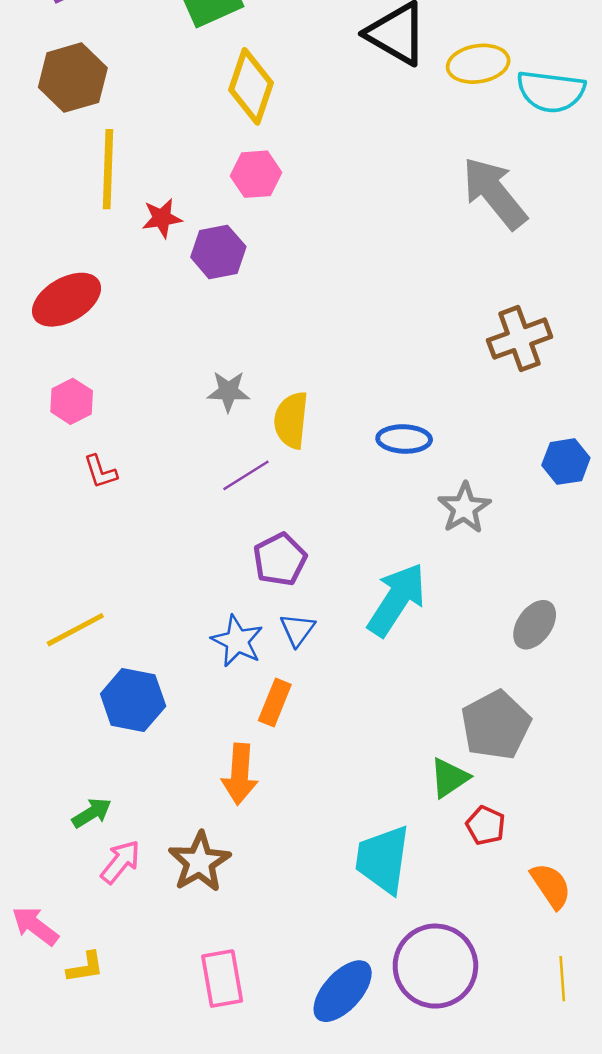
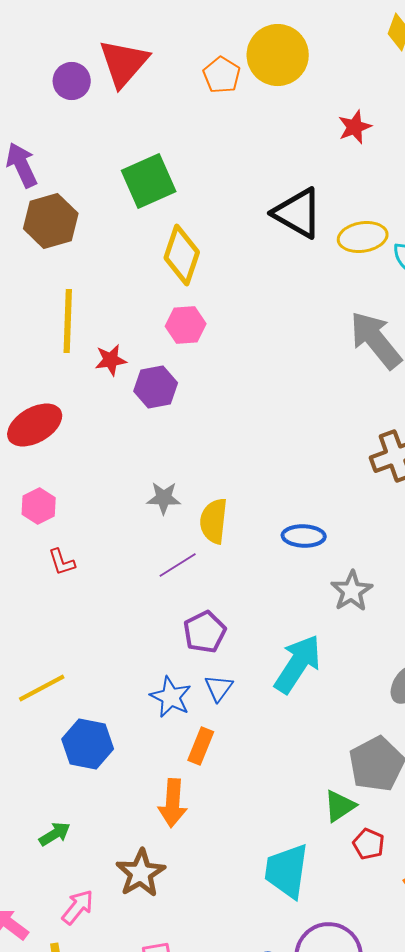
brown hexagon: (73, 78) -> (51, 221), moved
pink arrow: (120, 862) -> (78, 907), moved

